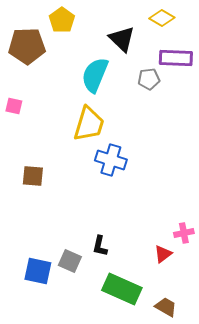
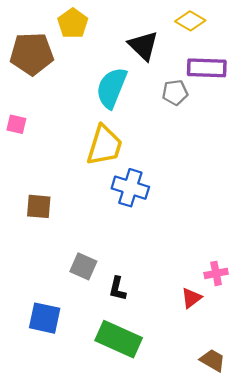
gray square: (70, 261) -> (83, 266), moved
green rectangle: (122, 289) -> (119, 339), moved
brown trapezoid: (166, 307) -> (213, 360), moved

